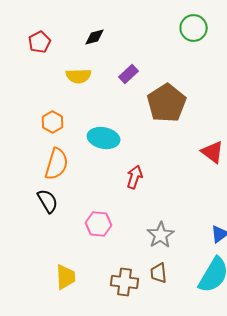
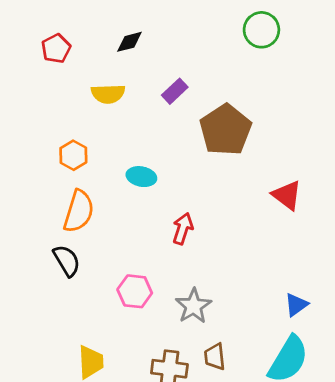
cyan ellipse: (104, 138) -> (141, 177), size x0.7
gray star: (161, 235) -> (193, 306), moved

